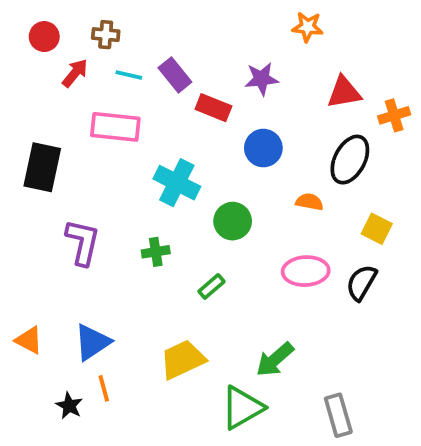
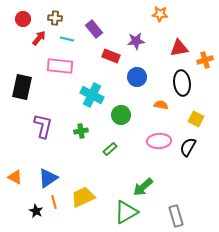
purple rectangle: (175, 75) -> (94, 29), moved
black ellipse: (350, 160) -> (182, 83), turned -35
yellow trapezoid: (183, 359) -> (83, 197), moved

